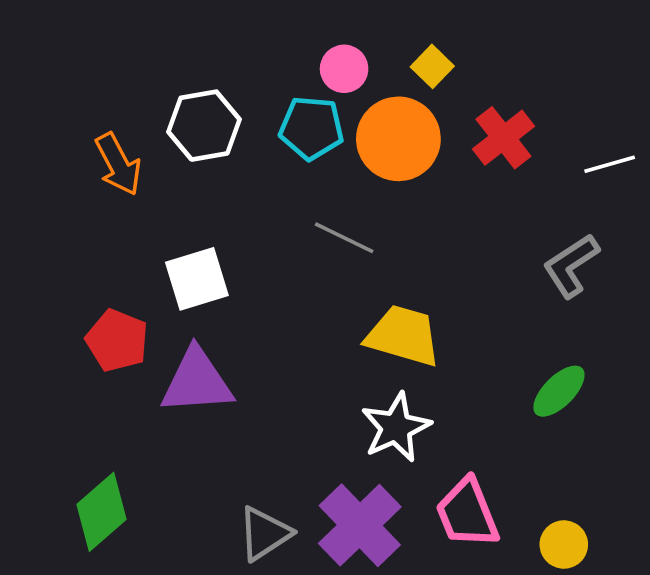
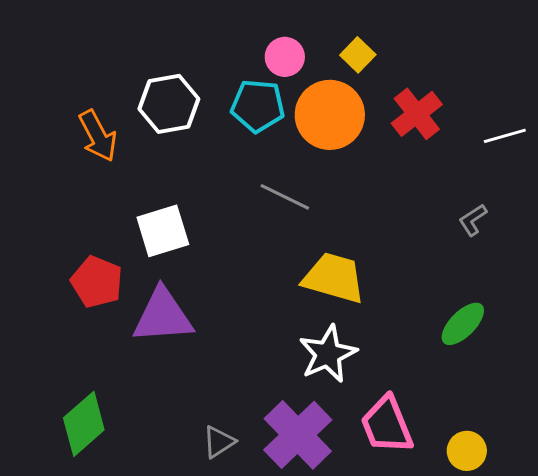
gray L-shape: (571, 266) -> (473, 220), size x0.6
gray triangle: (264, 534) -> (219, 442), size x0.7

